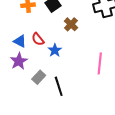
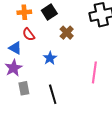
red semicircle: (38, 39) -> (29, 34), moved
gray rectangle: (39, 77) -> (24, 88), moved, turned -56

